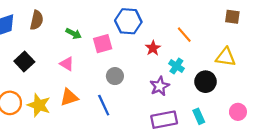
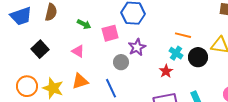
orange line: (184, 35) -> (183, 35), moved, turned -35
red star: (153, 48) -> (166, 71), moved
black circle: (206, 82) -> (198, 57), moved
purple star: (160, 86) -> (137, 47), moved

